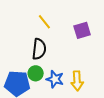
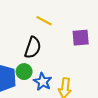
yellow line: (44, 22) -> (44, 21), turned -35

